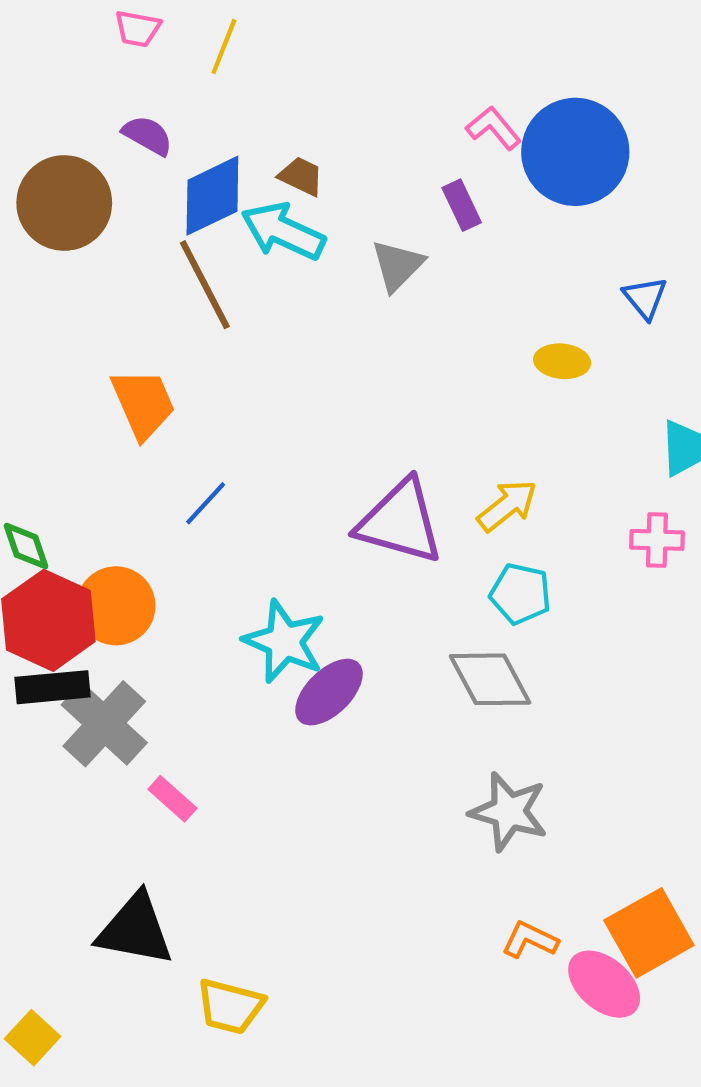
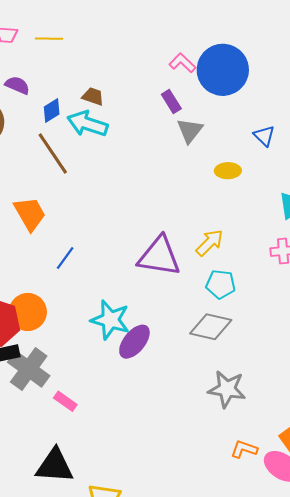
yellow line: (224, 47) -> (49, 39), turned 76
blue diamond: (212, 196) -> (52, 111), size x0.6
gray triangle: (397, 266) -> (190, 131), moved
gray diamond: (490, 679) -> (211, 327), turned -42

